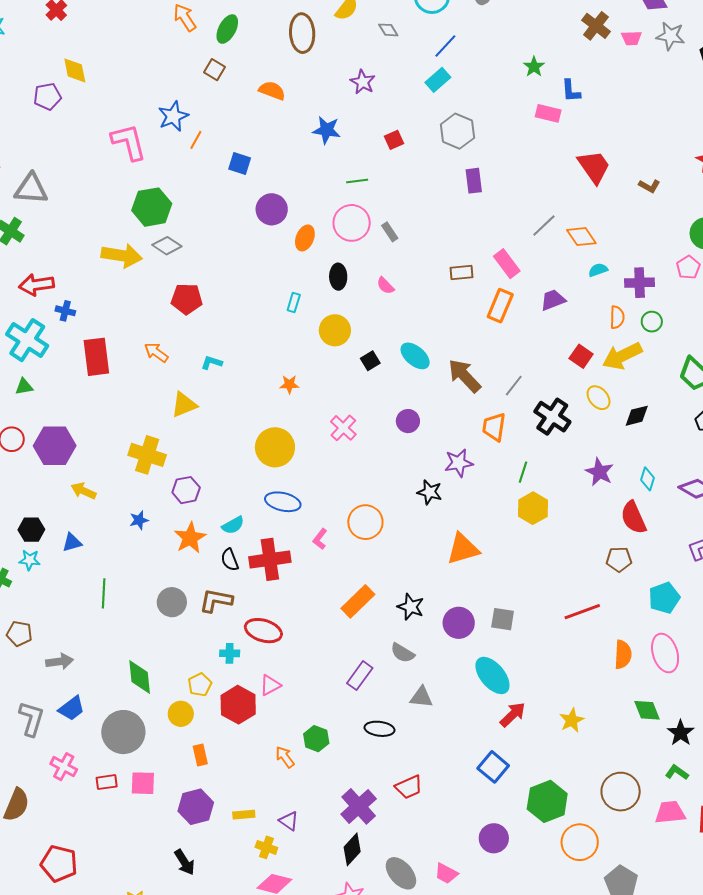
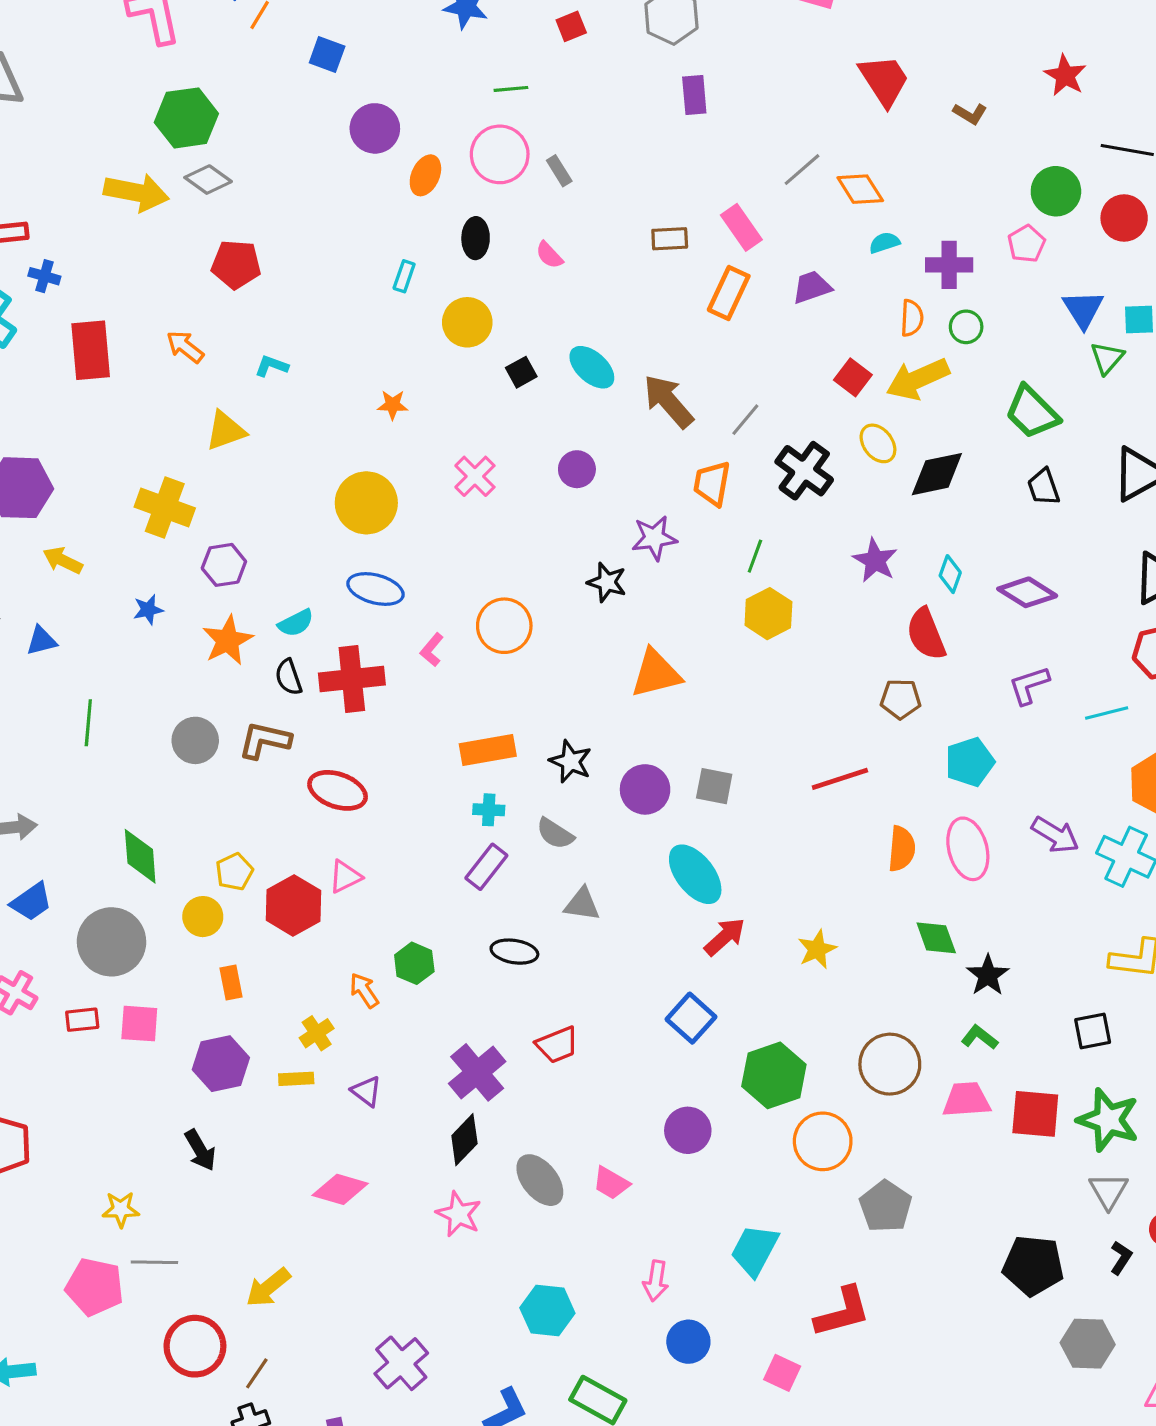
black diamond: (637, 416) -> (937, 474), size x1.4
orange rectangle: (358, 601) -> (488, 750), turned 32
cyan cross: (230, 653) -> (489, 810), moved
yellow cross: (266, 847) -> (317, 1033), moved, turned 35

